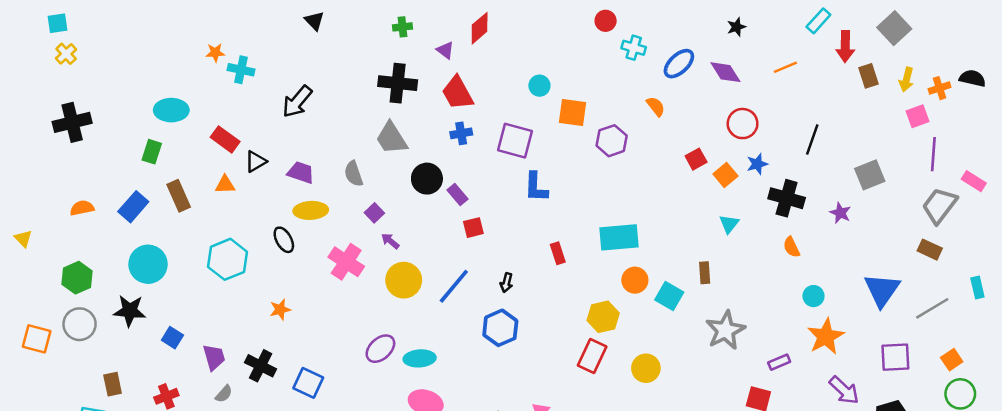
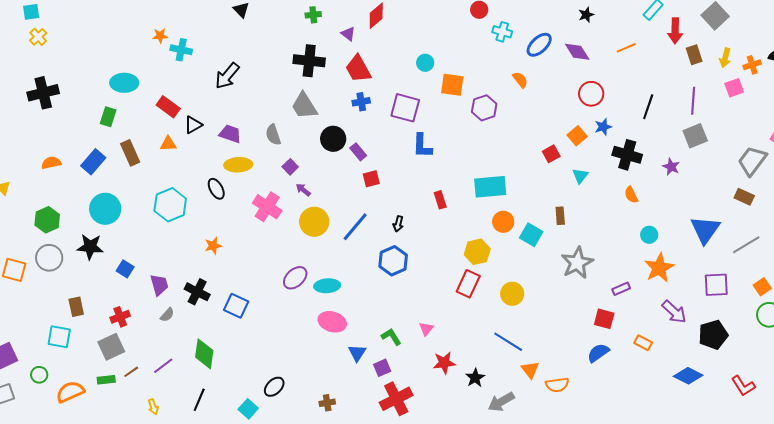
purple line: (933, 154) -> (693, 101), moved
red square: (696, 159) -> (551, 154), moved

